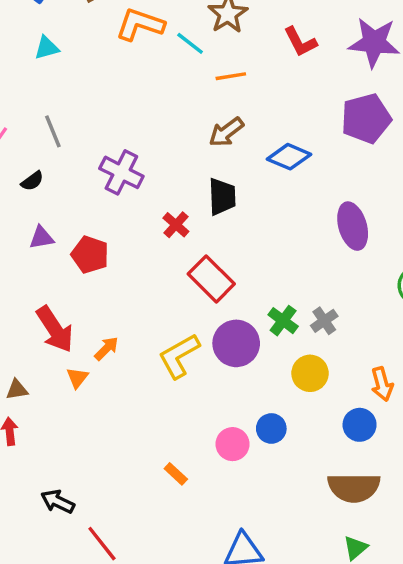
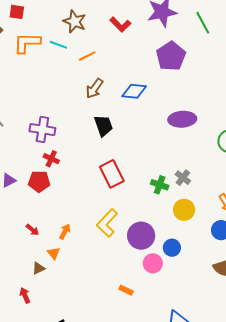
red cross: (176, 225) -> (51, 159), moved
purple ellipse: (353, 226) -> (182, 119), turned -60
red rectangle: (211, 279) -> (112, 174), turned 36
red arrow: (55, 329) -> (32, 230), size x0.5
purple circle: (236, 343) -> (141, 236), moved
brown triangle: (17, 390) -> (38, 268), moved

